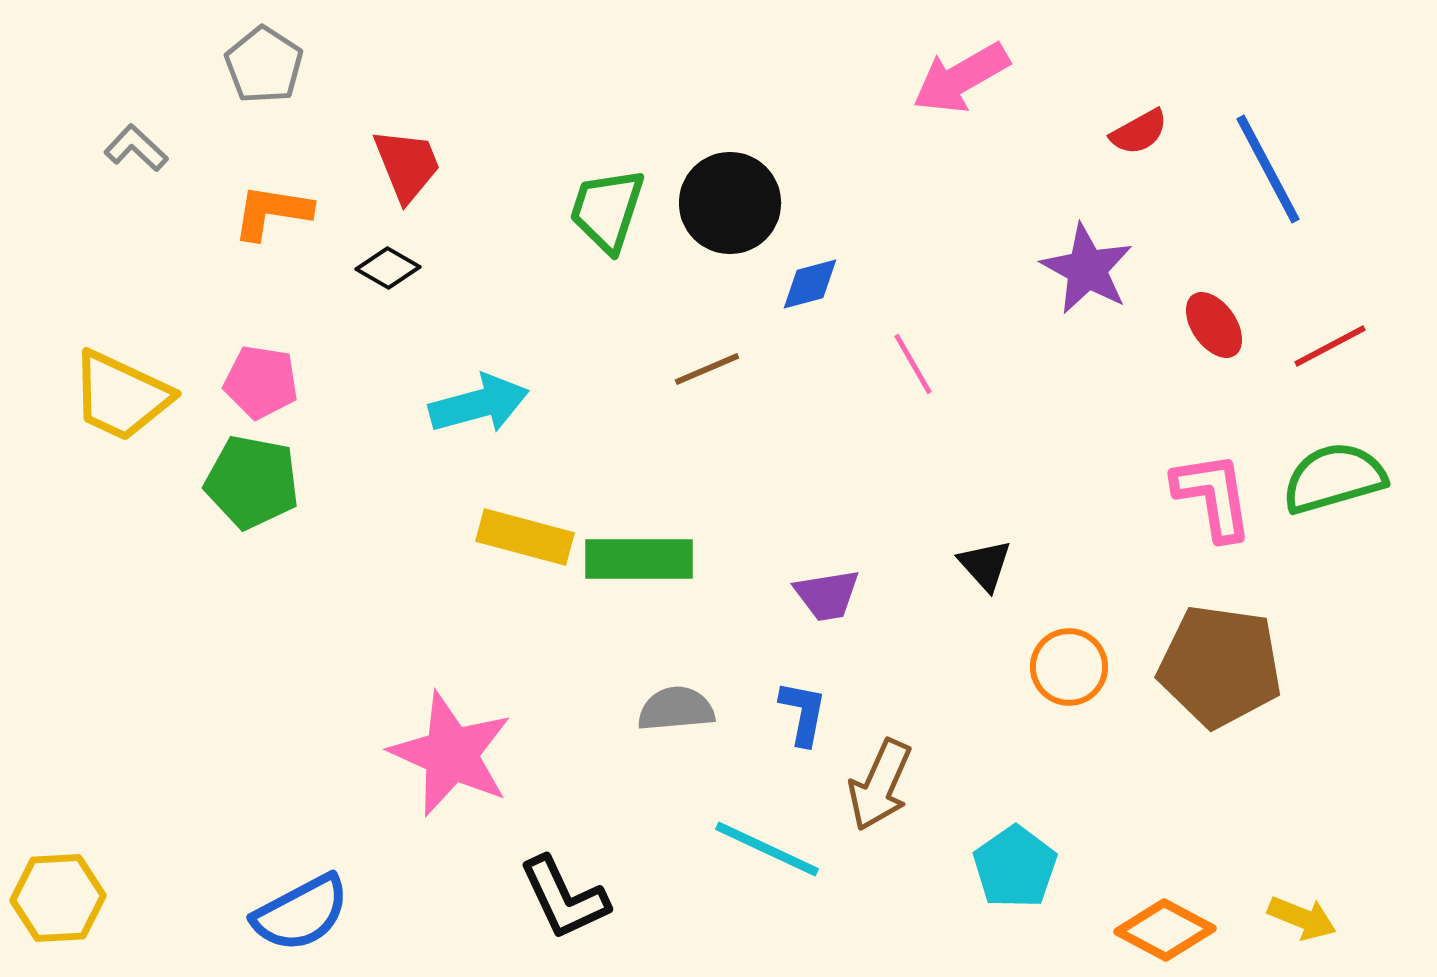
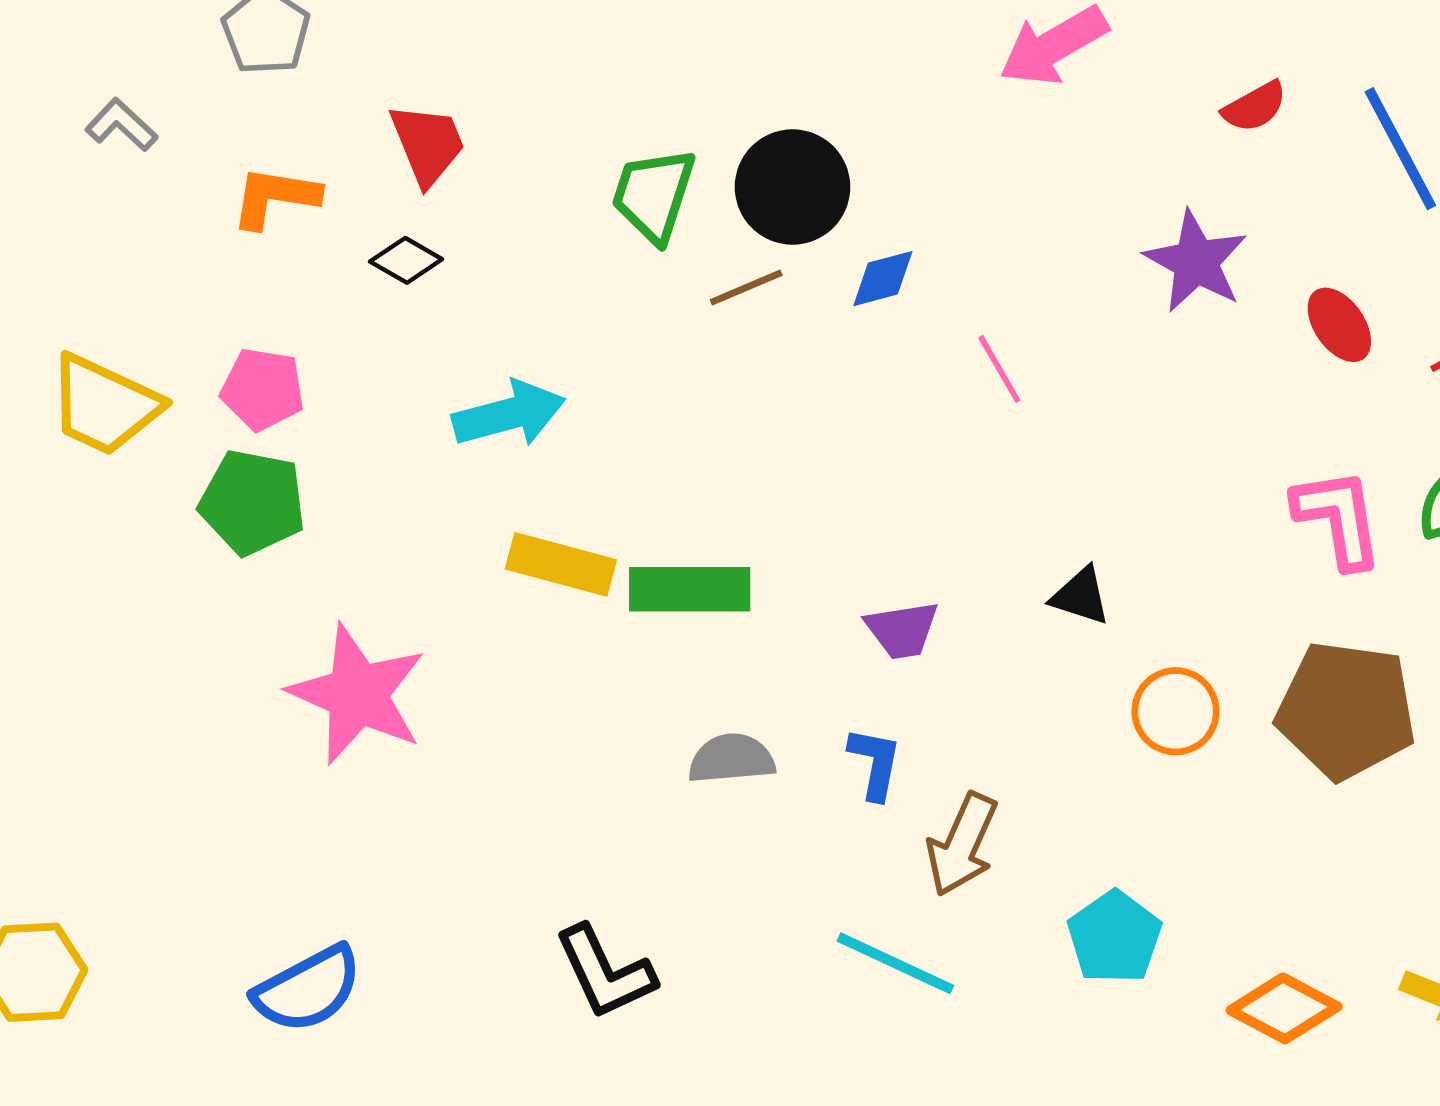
brown line: (707, 369) -> (746, 288), moved
black triangle: (985, 565) -> (1081, 596), turned -30
pink star: (451, 754) -> (358, 694), moved
cyan line: (767, 849) -> (895, 963), moved

